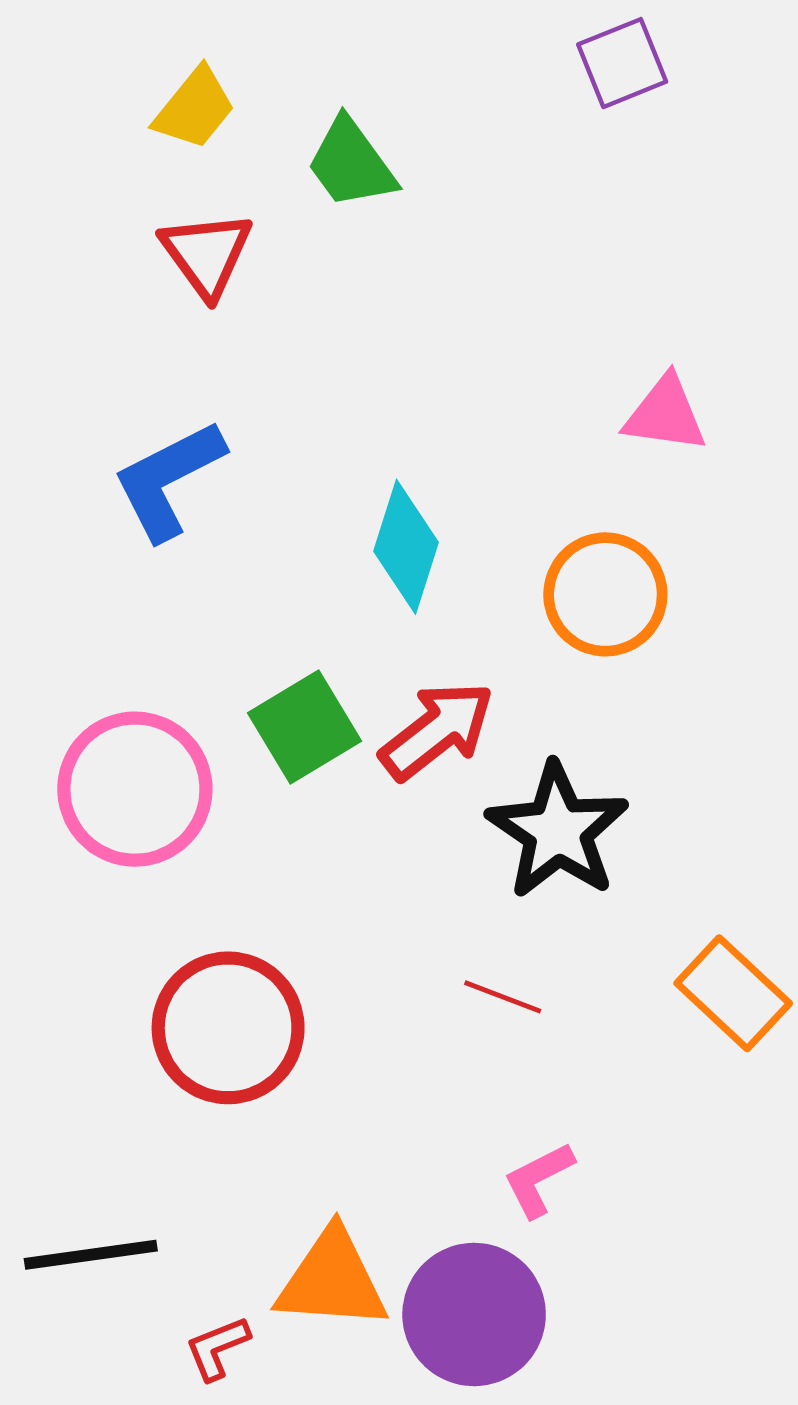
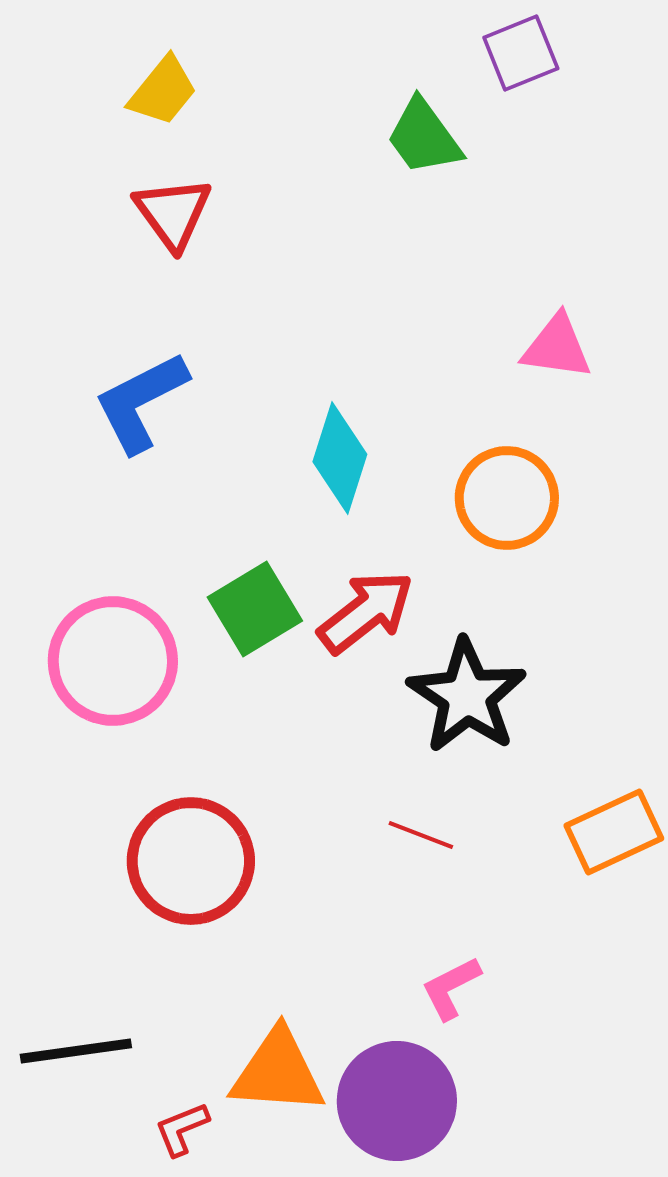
green trapezoid: (351, 163) -> (424, 137), moved
orange rectangle: (733, 993) -> (614, 832), turned -68

